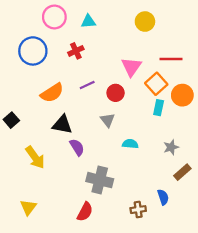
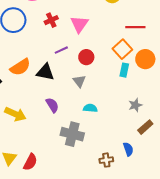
pink triangle: (131, 67) -> (79, 24), moved
orange semicircle: (52, 93) -> (20, 67), moved
black triangle: (62, 125) -> (45, 72), moved
cyan semicircle: (130, 144) -> (90, 108), moved
yellow arrow: (35, 157) -> (15, 114), turned -30
red semicircle: (85, 212) -> (30, 162), moved

